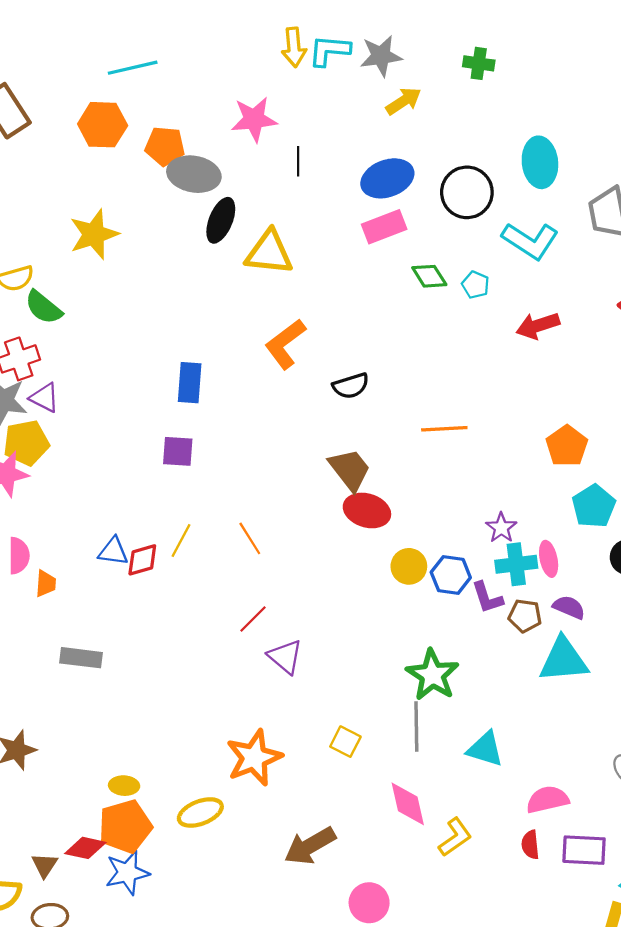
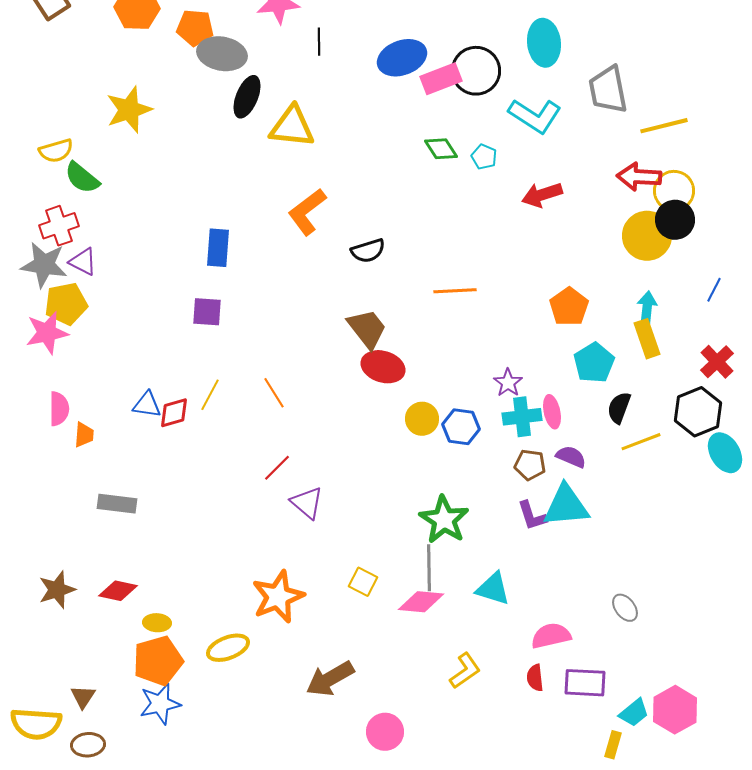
pink rectangle: (384, 227) -> (441, 79), moved
purple L-shape: (487, 598) -> (532, 516), moved
pink diamond: (408, 804) -> (421, 602), moved, turned -72
red diamond: (85, 848) -> (118, 591), moved

